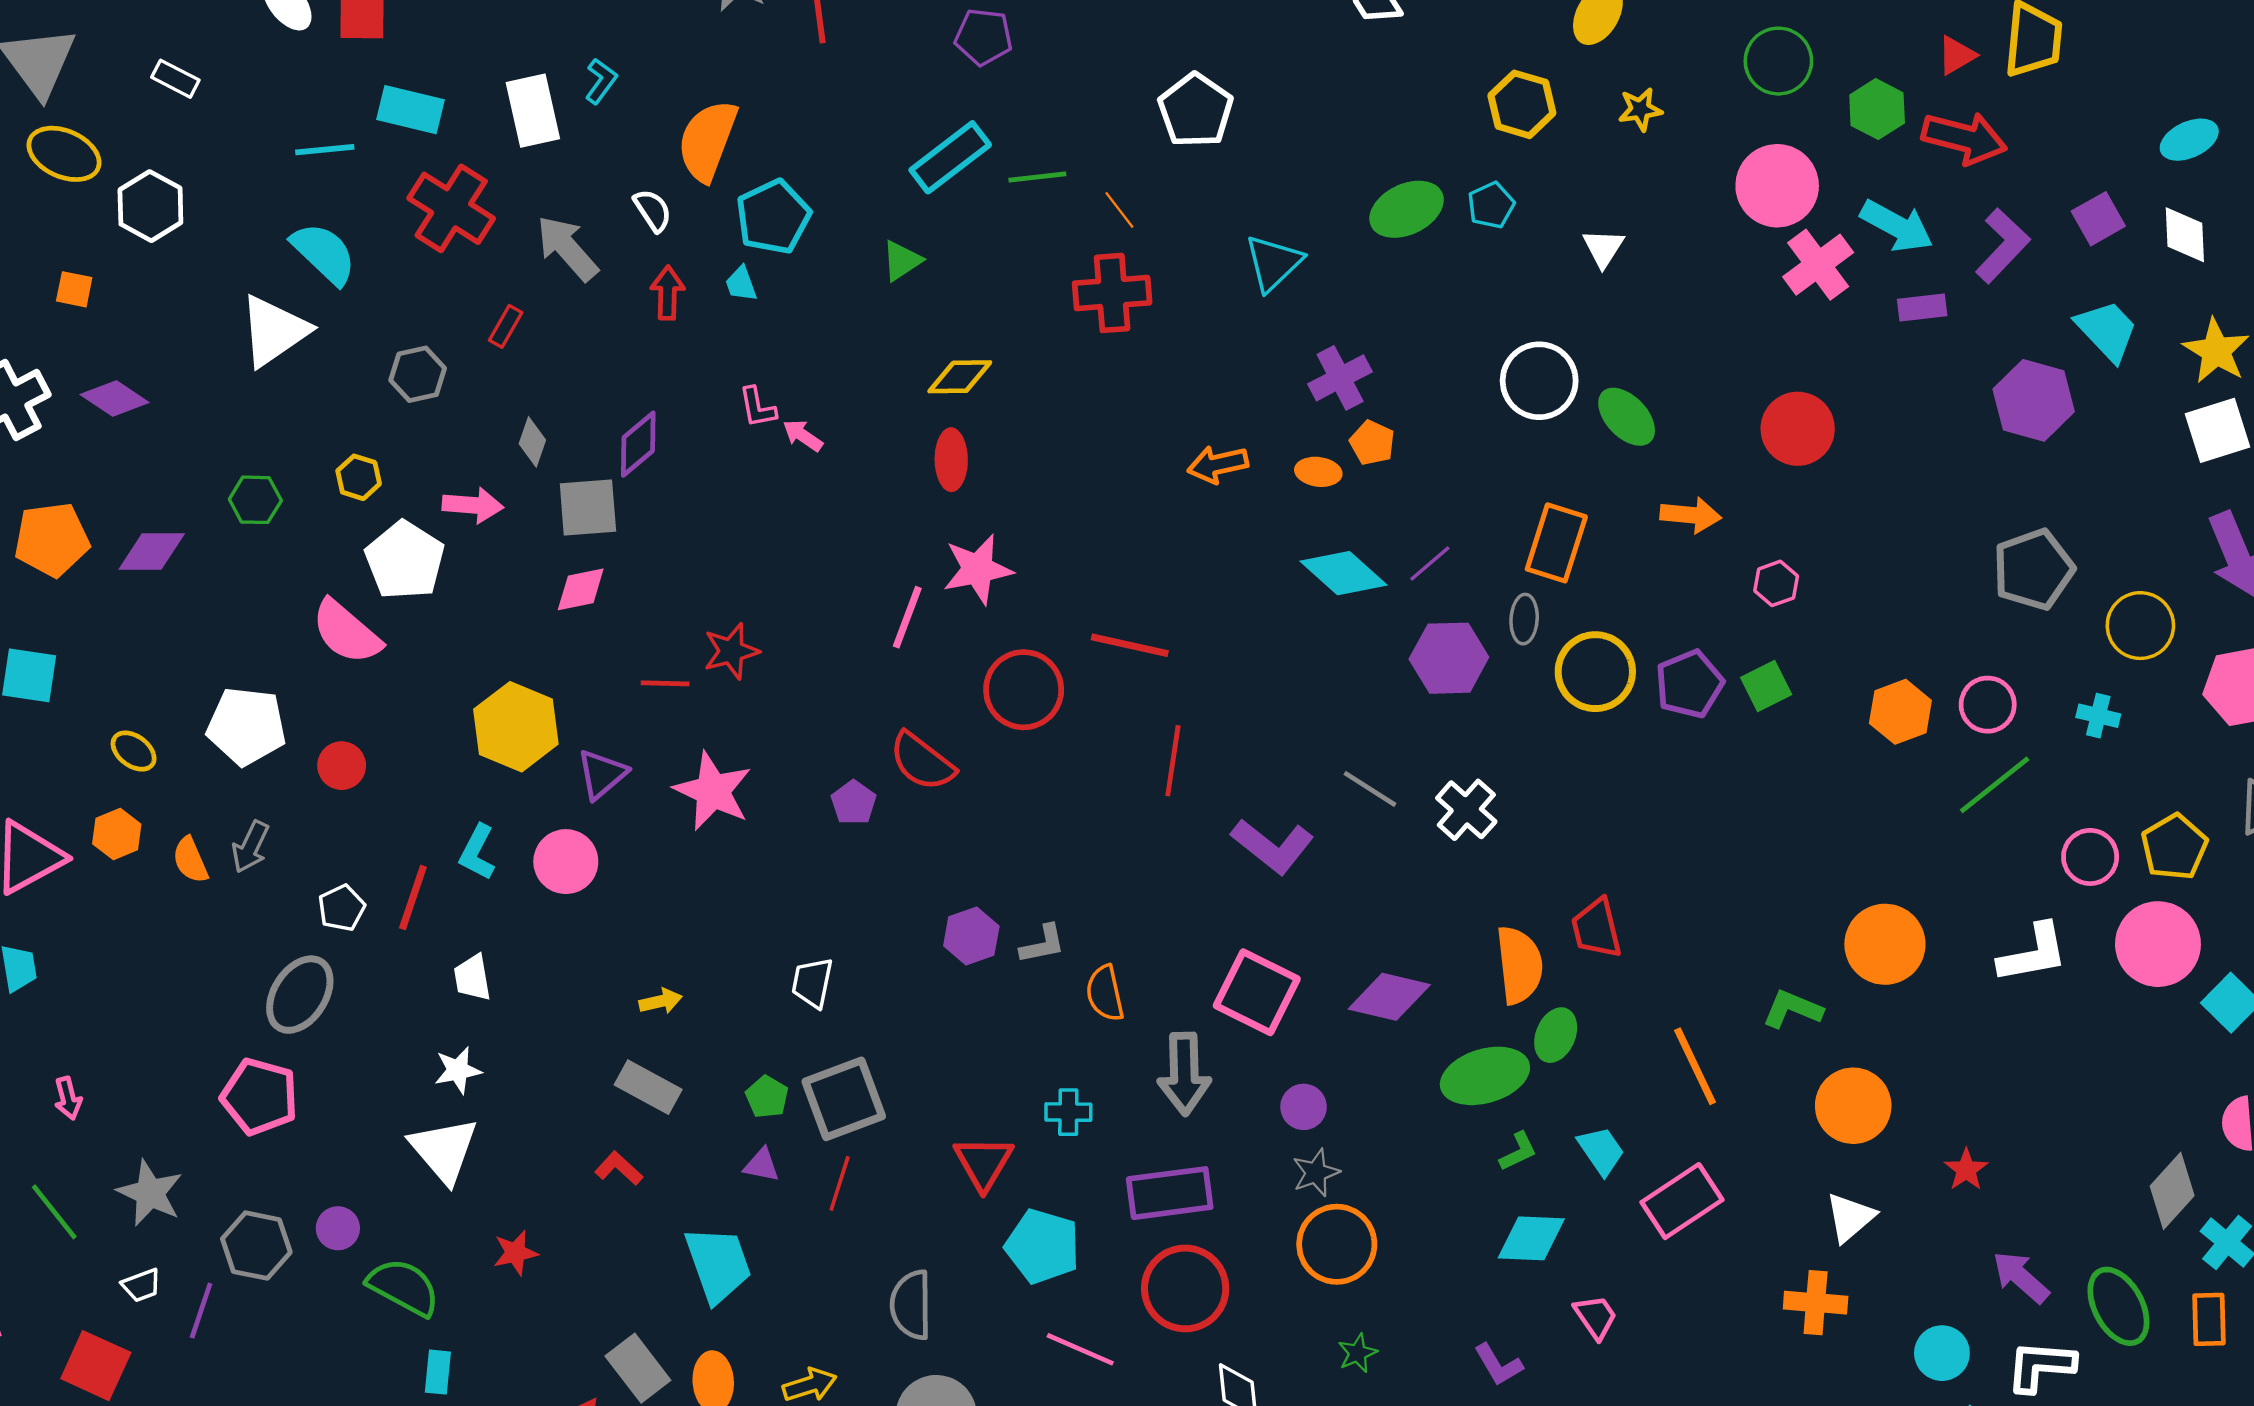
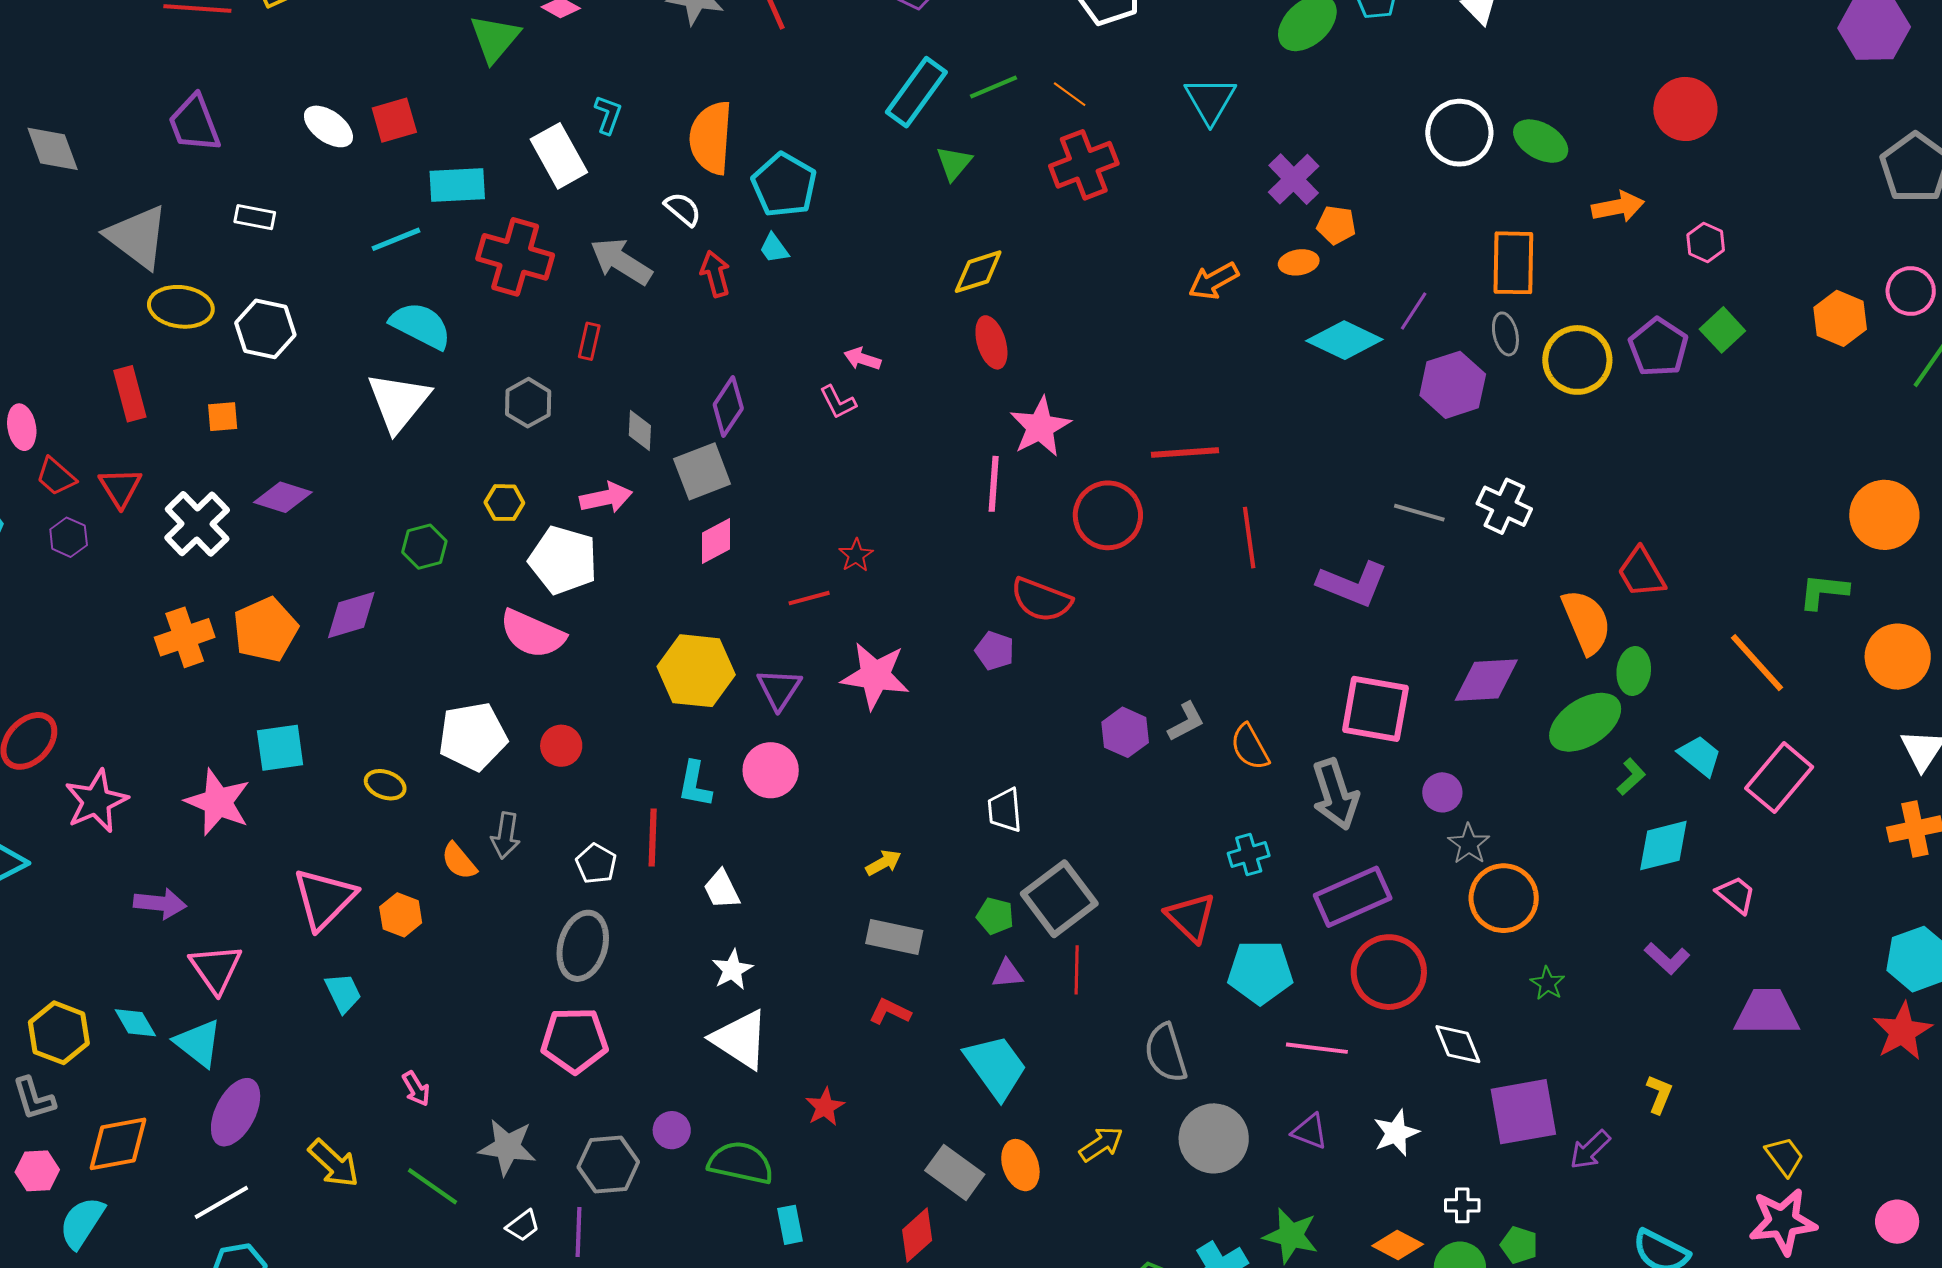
green triangle: (902, 261) -> (954, 163), moved
pink L-shape: (757, 407) -> (838, 402), moved
red star: (731, 651) -> (856, 555), size x0.7
orange hexagon: (117, 834) -> (401, 915), moved

